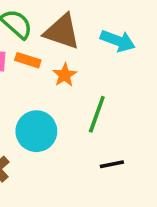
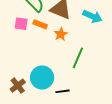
cyan circle: (36, 131) -> (42, 78), moved
black line: (112, 164) -> (63, 91), moved

